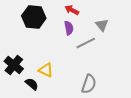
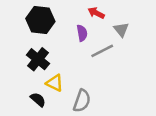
red arrow: (72, 10) -> (96, 13), moved
black cross: (14, 65) -> (38, 59), moved
gray semicircle: (89, 84) -> (82, 101), moved

